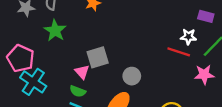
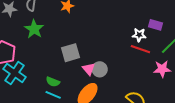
purple rectangle: (206, 16) -> (155, 25), moved
white star: (188, 37) -> (139, 35), moved
pink triangle: (82, 72) -> (89, 69), moved

